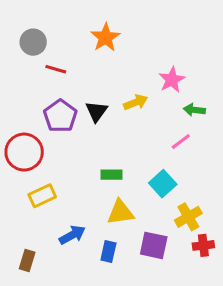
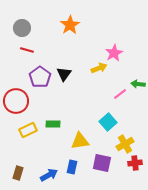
red line: (56, 69) -> (27, 50), moved
yellow arrow: (136, 102) -> (99, 68), moved
green arrow: (194, 110) -> (138, 84), moved
green rectangle: (111, 175) -> (53, 124), moved
blue arrow: (72, 235) -> (49, 175), moved

